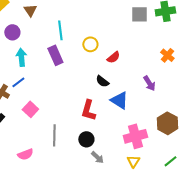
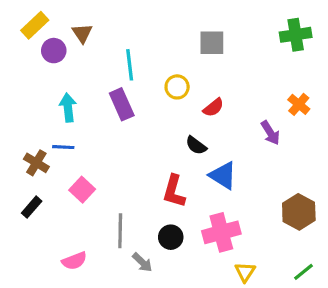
gray square: (139, 14) -> (212, 43), moved
purple circle: (12, 32) -> (54, 51), moved
blue line: (18, 82) -> (63, 147), turned 40
purple arrow: (149, 83) -> (270, 133), moved
pink cross: (135, 136) -> (221, 232), moved
gray arrow: (97, 157) -> (142, 262), moved

